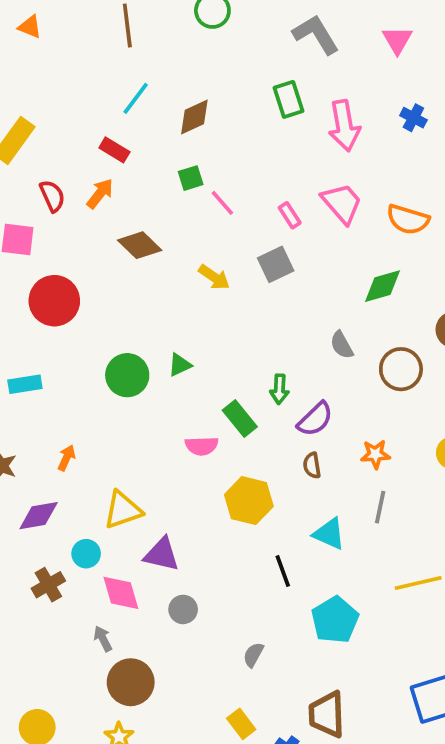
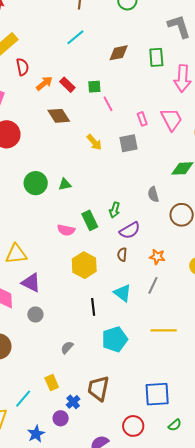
brown diamond: (194, 117) -> (119, 53), moved
red rectangle: (114, 150) -> (67, 85), moved
red semicircle: (52, 196) -> (22, 67), moved

